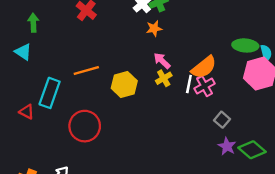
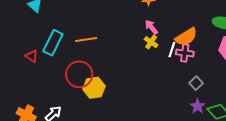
orange line: (86, 71) -> (86, 39), moved
yellow cross: (164, 78) -> (151, 42), turned -32
yellow hexagon: (124, 84) -> (94, 88), moved
pink cross: (205, 86) -> (185, 53), turned 30

